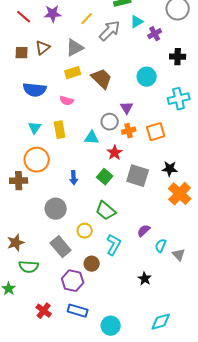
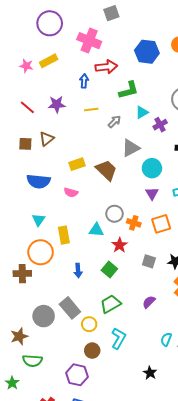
yellow line: (87, 19) -> (91, 109), turned 40
gray arrow: (110, 31) -> (114, 122), size x0.6
gray triangle: (75, 48) -> (131, 148), moved
purple triangle: (127, 108) -> (152, 193), moved
yellow rectangle: (60, 130) -> (64, 235), moved
orange cross: (129, 131) -> (134, 223), turned 32
gray square: (138, 176) -> (149, 261), moved, size x0.6
gray circle: (56, 209) -> (44, 316), moved
green trapezoid: (106, 211) -> (110, 304), turned 110
purple semicircle: (144, 231) -> (149, 302), moved
gray rectangle: (61, 247) -> (70, 308), moved
brown circle: (92, 264) -> (92, 351), moved

